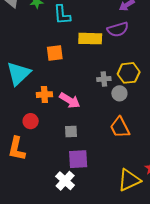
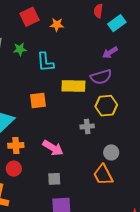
yellow hexagon: (129, 73) -> (106, 106), moved
gray circle: (119, 93) -> (111, 152), moved
orange cross: (44, 95) -> (16, 145), moved

